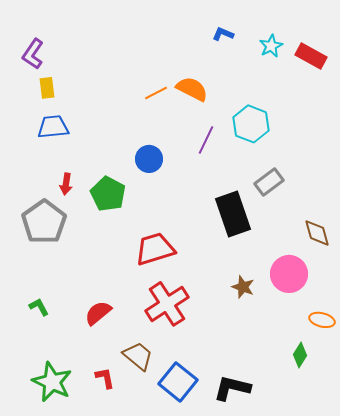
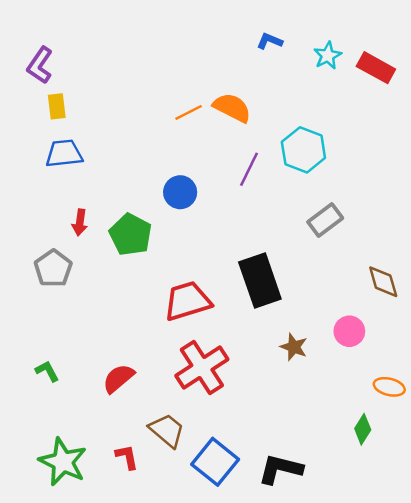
black rectangle: (233, 214) -> (260, 280), moved
gray pentagon: (44, 222) -> (53, 268), size x0.7
pink circle: (289, 274) -> (349, 331), size x0.7

